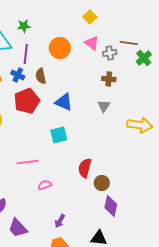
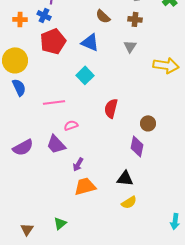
brown semicircle: (41, 76) -> (103, 16), moved, turned -35
cyan square: (59, 135) -> (85, 75), turned -30
brown circle: (102, 183) -> (148, 123), moved
purple arrow: (60, 221) -> (78, 164), moved
purple trapezoid: (18, 228) -> (56, 144), moved

